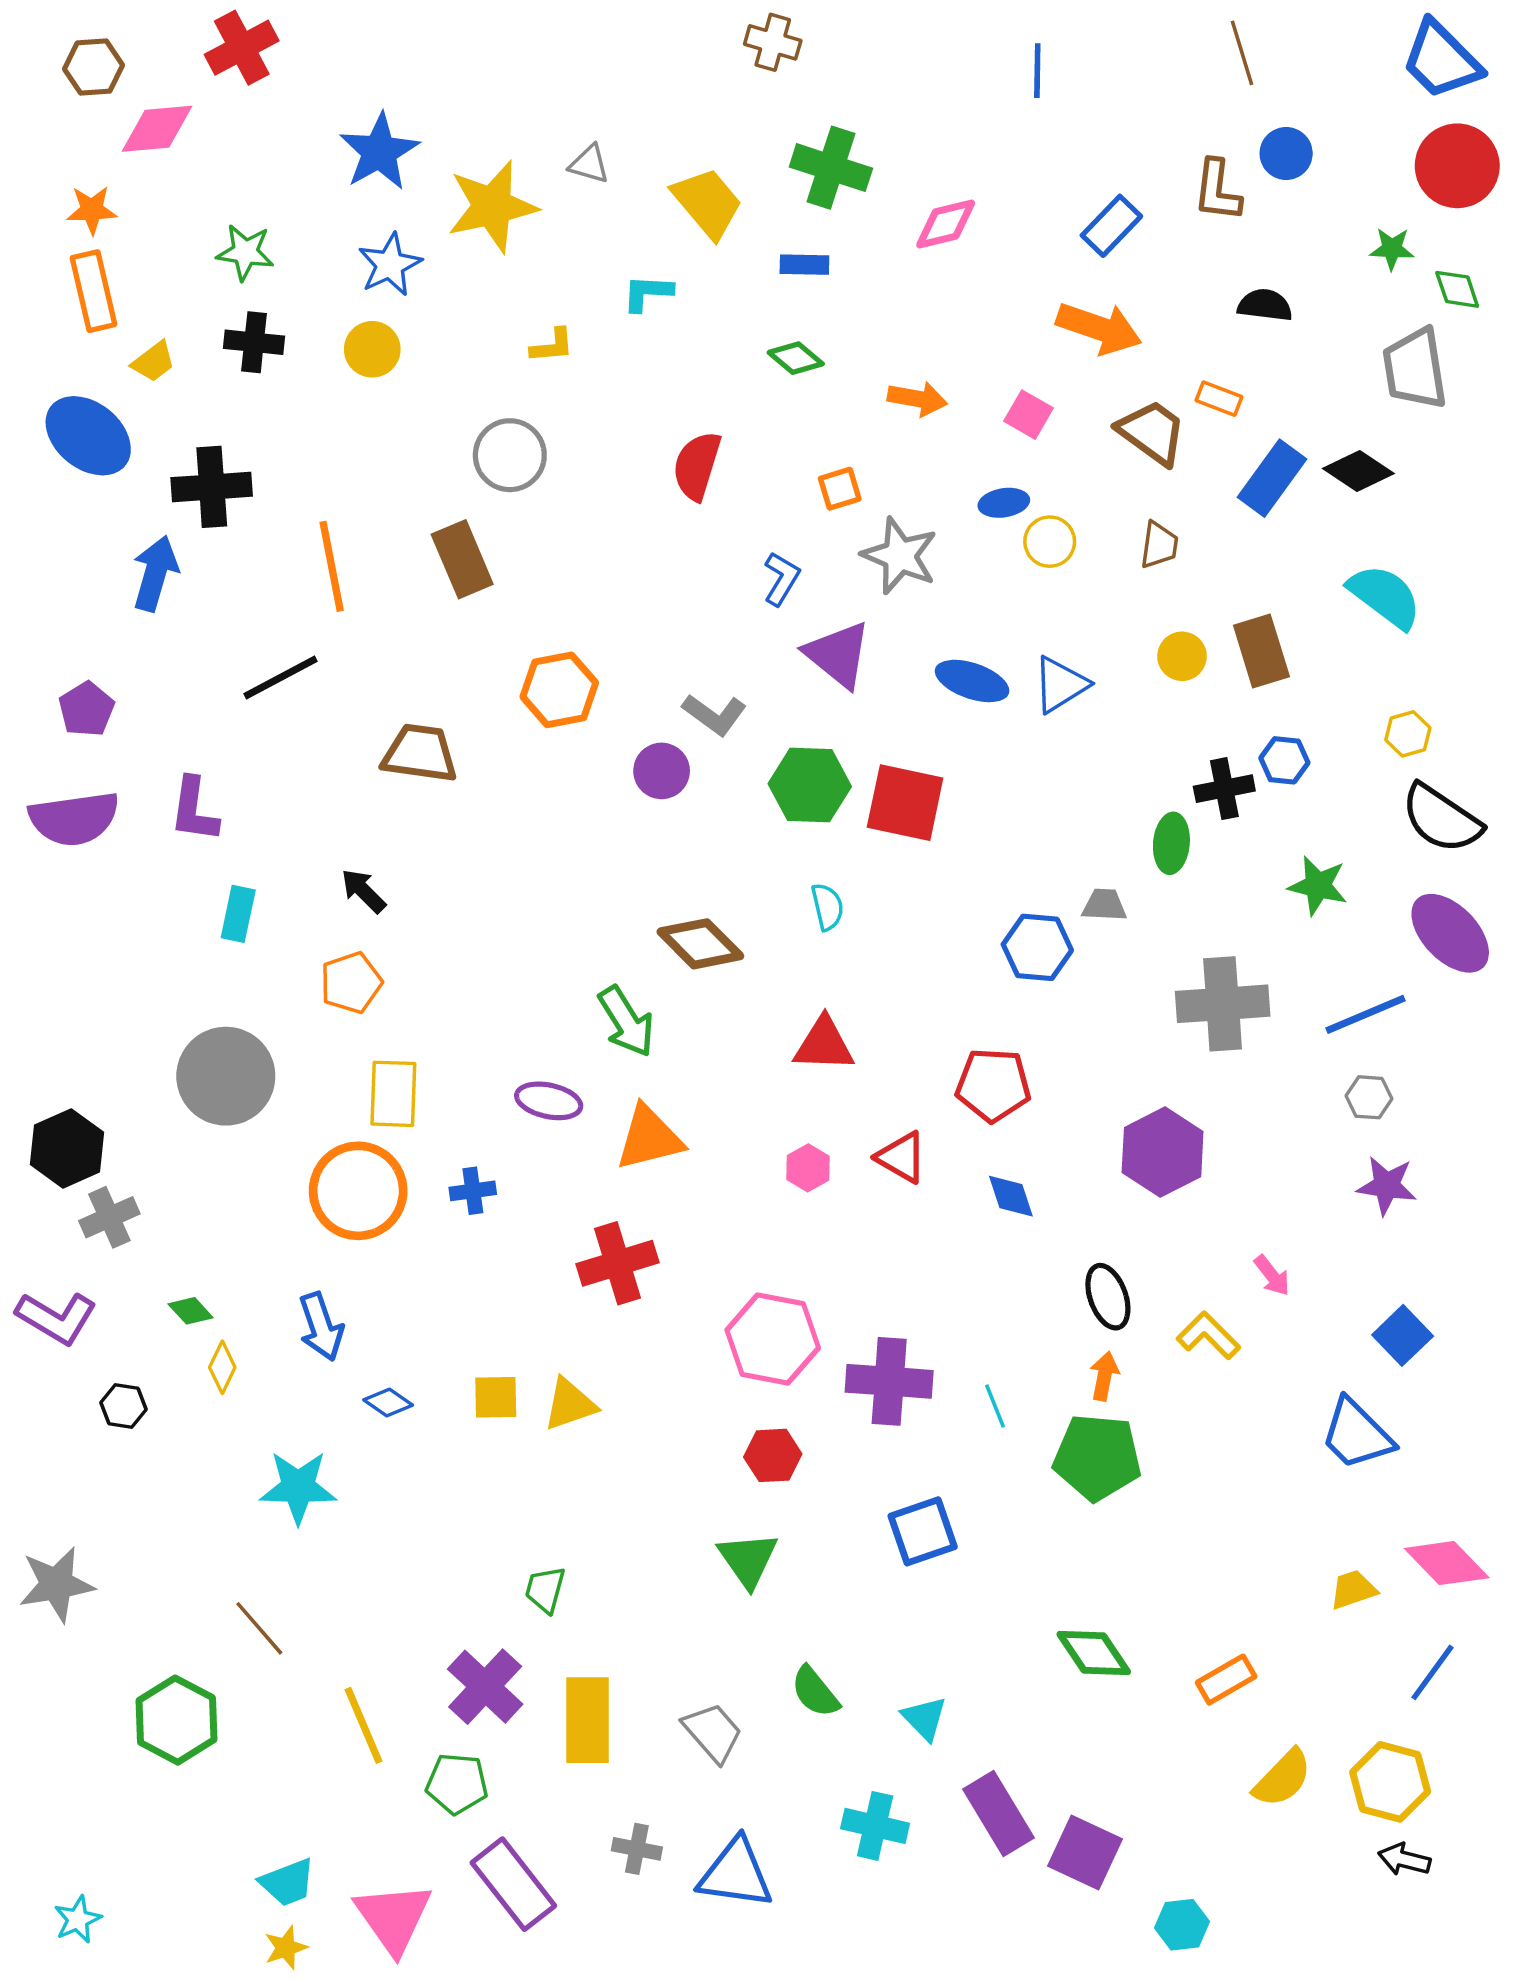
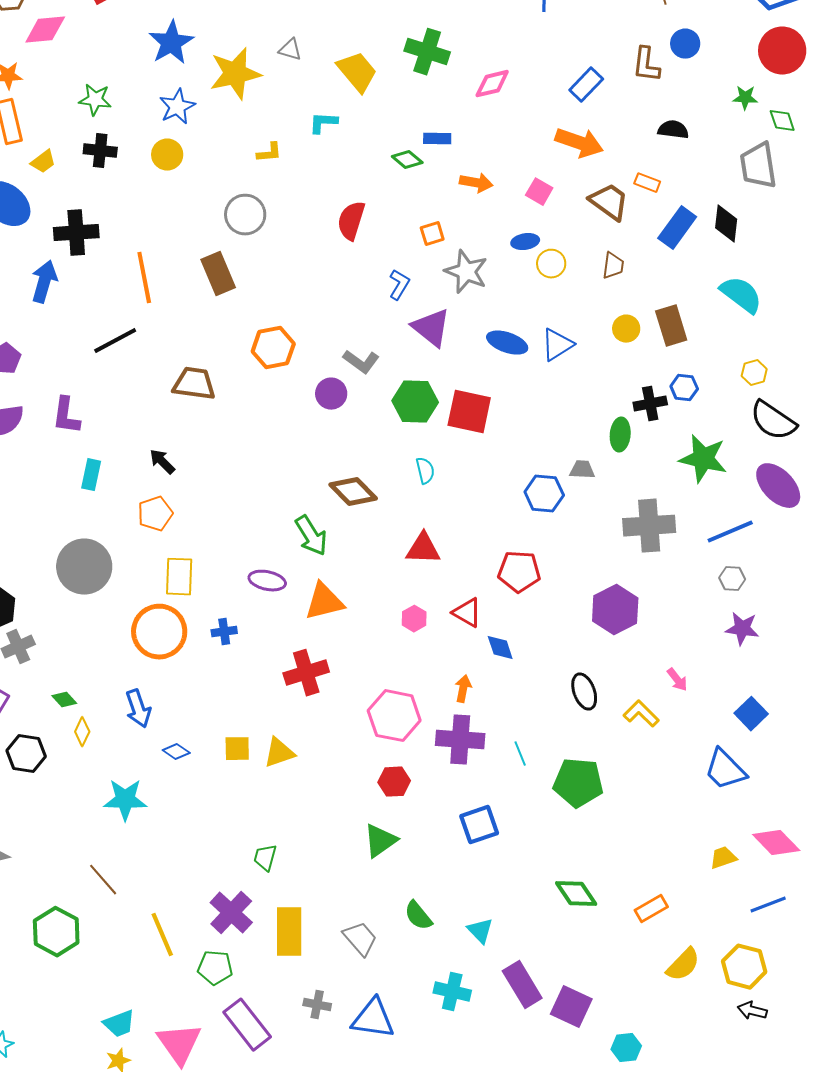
blue rectangle: (804, 265) -> (437, 139), moved
black diamond: (1358, 471) -> (726, 224), turned 63
green star: (1318, 886) -> (703, 459), size x1.4
blue diamond: (1011, 1196) -> (500, 648), moved
orange arrow: (1104, 1376) -> (463, 689), moved
black hexagon: (123, 1406) -> (26, 754), size x1.5
green triangle: (748, 1560) -> (380, 841), turned 30
blue line: (1433, 1672) -> (768, 905), turned 33

